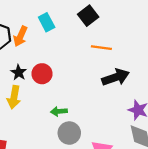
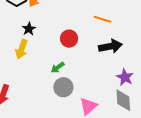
red circle: (42, 74) -> (69, 39), moved
green arrow: (59, 111) -> (58, 67), turned -40

